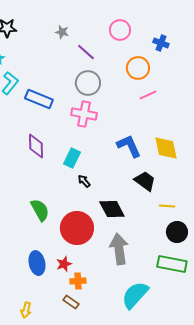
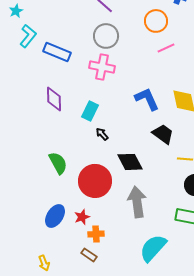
blue ellipse: (37, 263) -> (55, 216), turned 45
yellow arrow: (26, 310) -> (44, 263), turned -35

